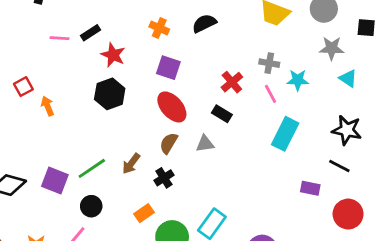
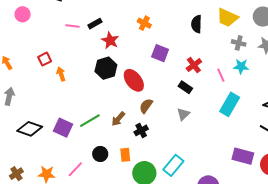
black semicircle: (204, 23) -> (197, 24), moved, turned -66
gray cross: (269, 63) -> (239, 43), moved
purple square: (168, 68) -> (160, 53), moved
red ellipse: (172, 107) -> (134, 80), moved
gray triangle: (205, 144) -> (183, 114), moved, turned -40
purple rectangle: (310, 188) -> (243, 156), moved, size x1.5
black circle: (91, 206) -> (100, 154), moved
orange rectangle: (144, 213) -> (125, 155), turned -64

